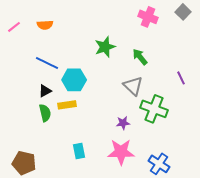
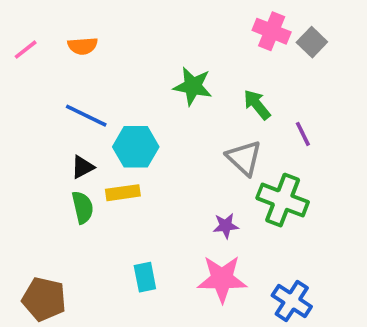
gray square: (183, 12) -> (312, 42), moved
green star: (105, 47) -> (193, 86), turned 30
purple line: (181, 78) -> (303, 134), moved

